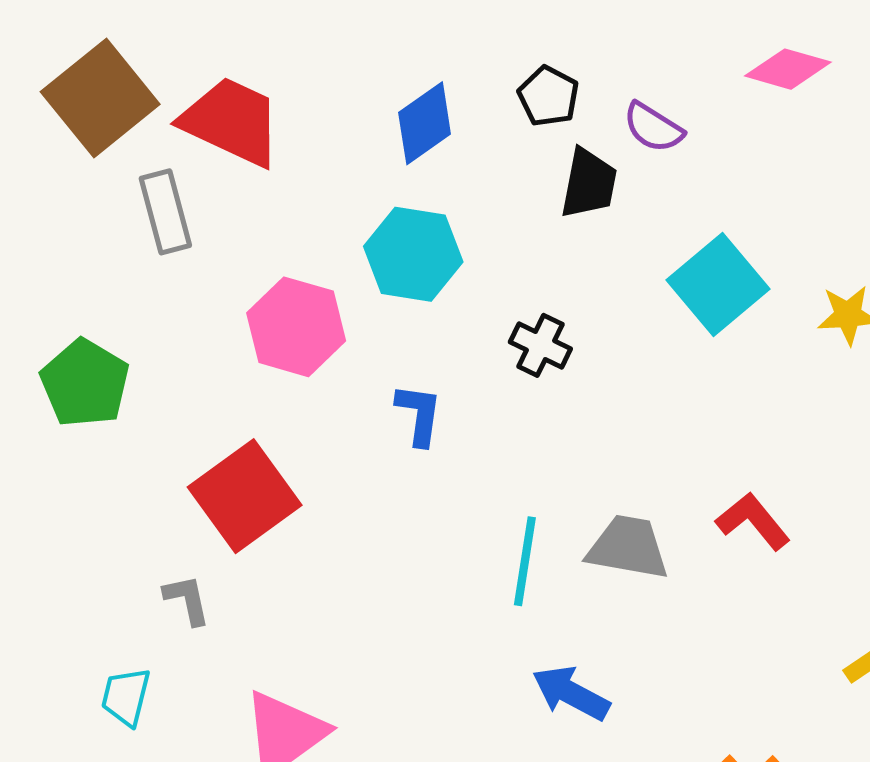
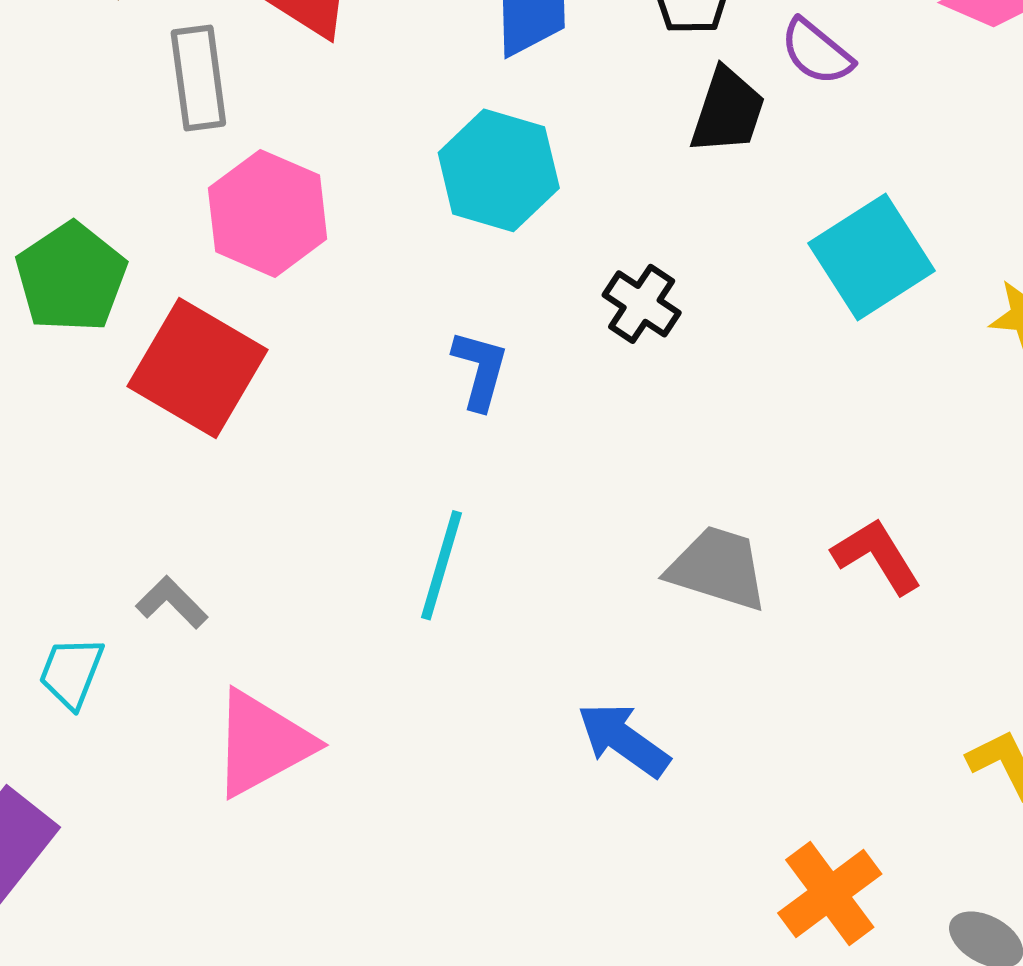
pink hexagon: (296, 327) -> (268, 213), moved
red square: (245, 496) -> (198, 368), moved, turned -31
cyan line: (525, 561) -> (441, 565), moved
gray L-shape: (187, 600) -> (172, 602), moved, turned -40

